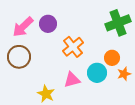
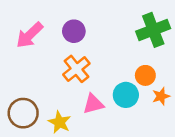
purple circle: (48, 24) -> (74, 31), moved
orange cross: (73, 47) -> (76, 69), moved
brown circle: (19, 57) -> (23, 113), moved

